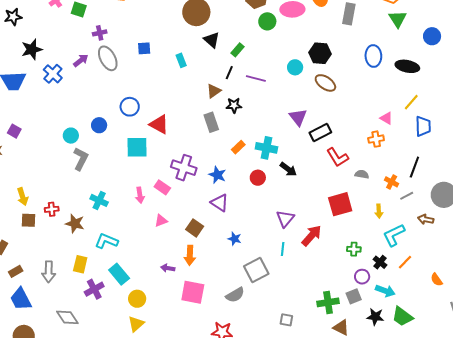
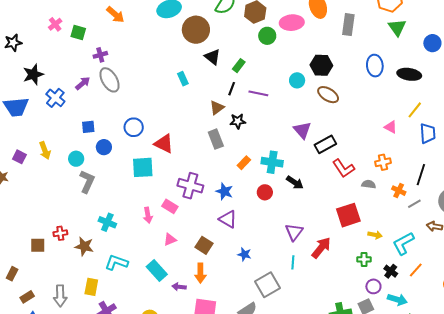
blue square: (144, 48) -> (88, 127), moved
orange cross: (376, 139) -> (383, 162), moved
yellow arrow: (23, 197) -> (45, 151), moved
yellow arrow: (379, 211) -> (375, 235), moved, turned -72
cyan rectangle: (119, 274) -> (157, 270), moved

